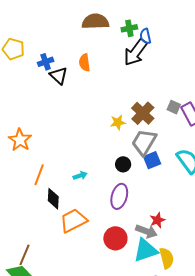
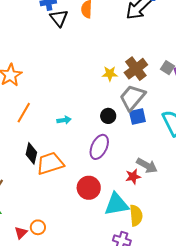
black diamond: (53, 199) -> (31, 153), moved
gray arrow: (146, 231) -> (147, 166), moved

